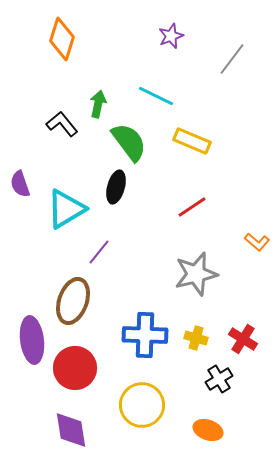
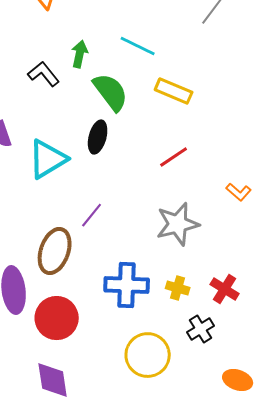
purple line: (99, 252) -> (92, 215), moved
yellow circle: (142, 405) -> (148, 355), moved
orange ellipse: (208, 430) -> (238, 380), moved

